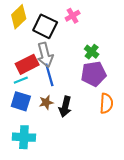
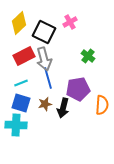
red rectangle: (27, 64) -> (24, 56), moved
purple pentagon: (94, 74) -> (78, 89), moved
cyan cross: (24, 137) -> (16, 125), moved

